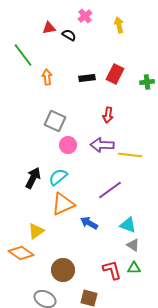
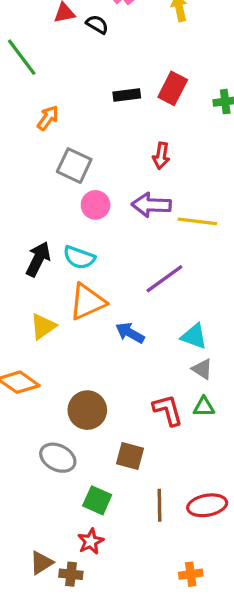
orange arrow: (47, 77) -> (48, 118), moved, turned 42
cyan semicircle: (58, 177) -> (79, 257), turned -120
yellow triangle: (36, 231) -> (43, 326), moved

